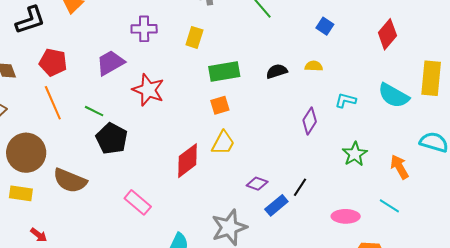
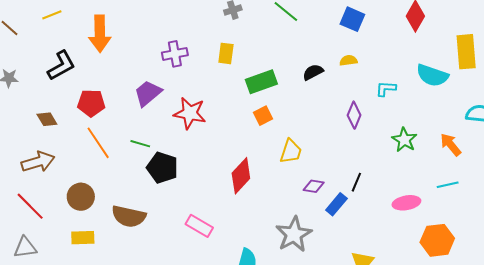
blue square: (325, 26) -> (352, 19), size x1.4
yellow trapezoid: (223, 143) -> (291, 151), moved
brown circle: (26, 153) -> (81, 197), size x0.7
cyan line: (389, 206) -> (448, 185), turned -35

